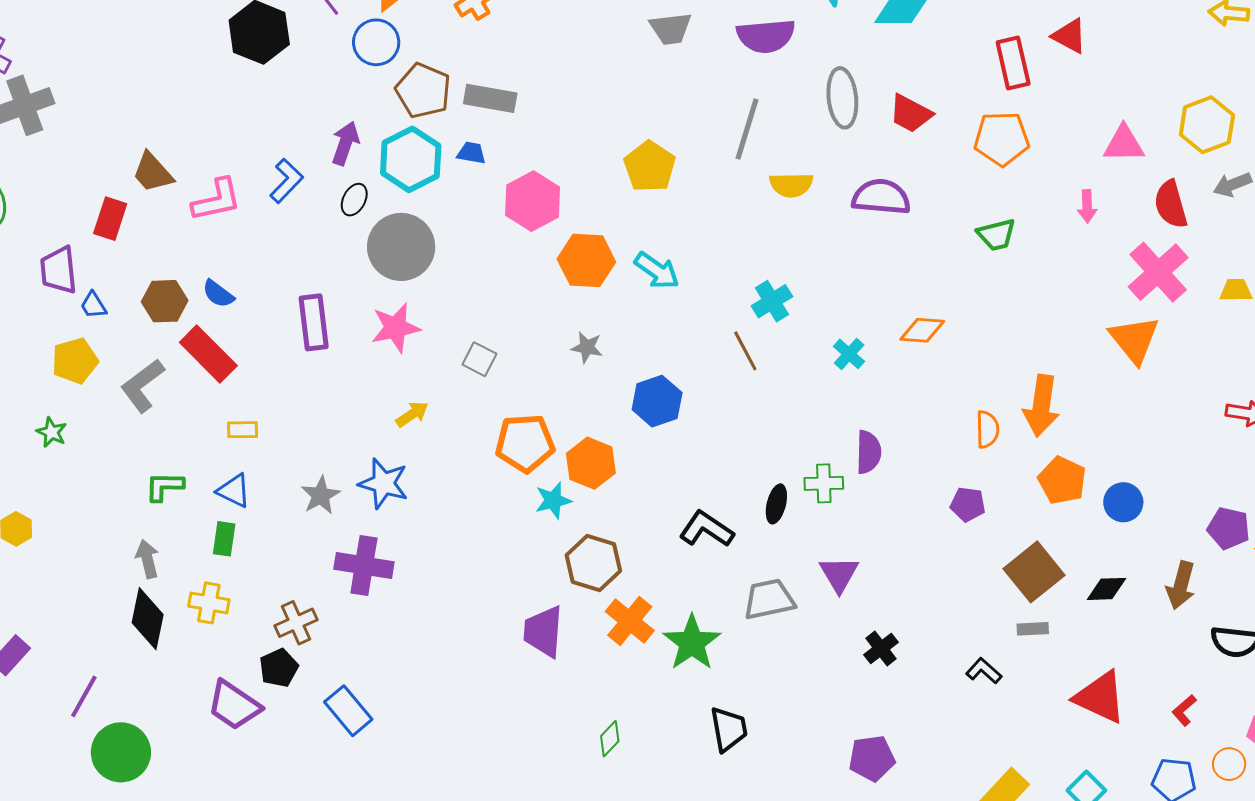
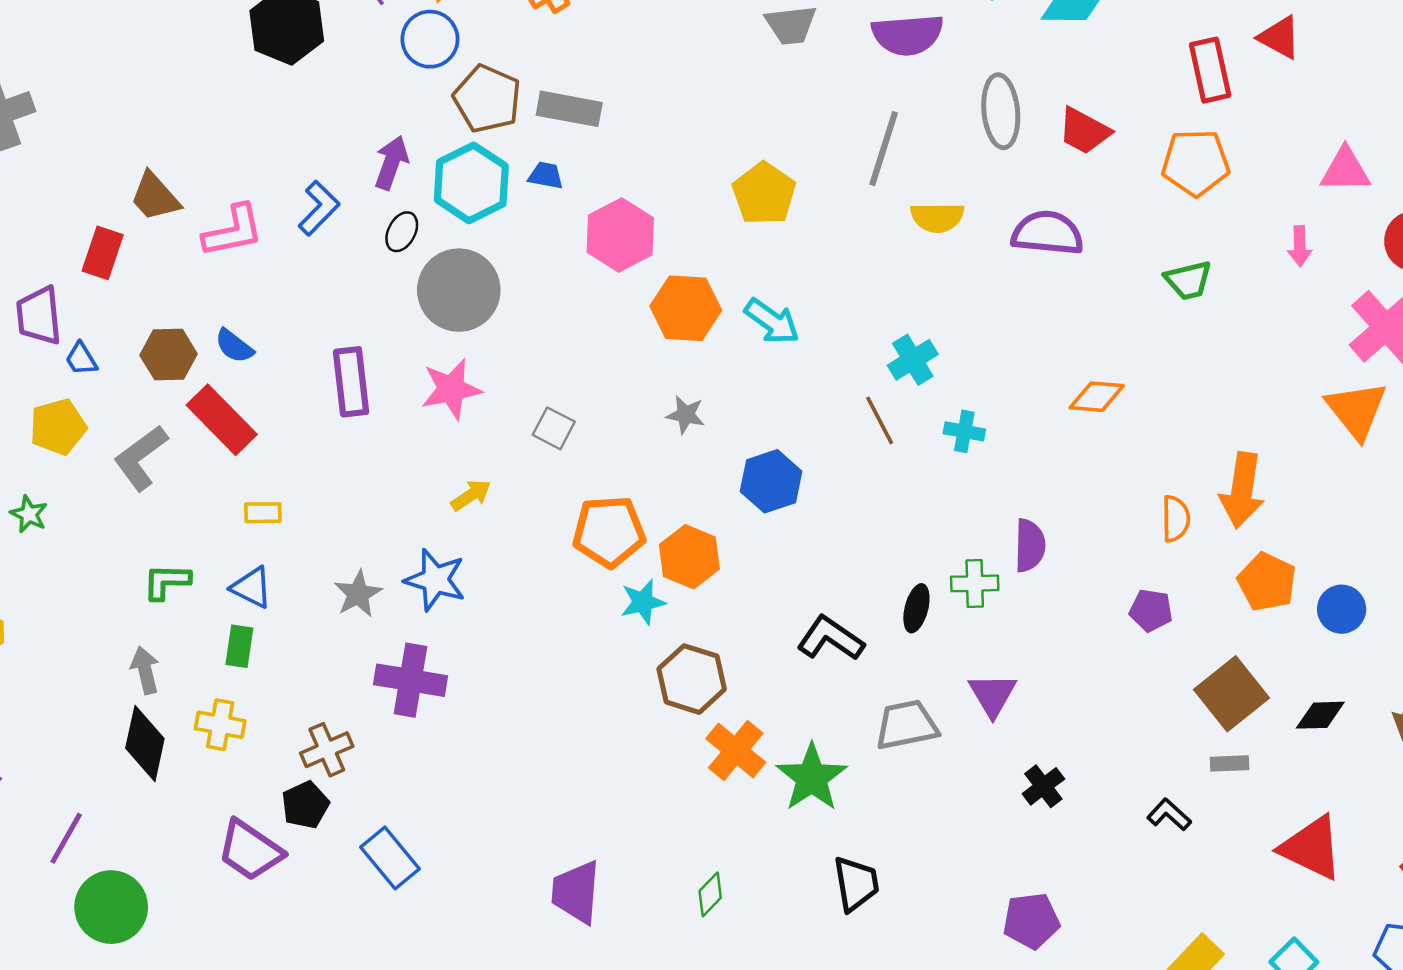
cyan cross: (849, 354) -> (964, 431), moved, turned -32
purple trapezoid: (543, 632) -> (576, 892), moved

